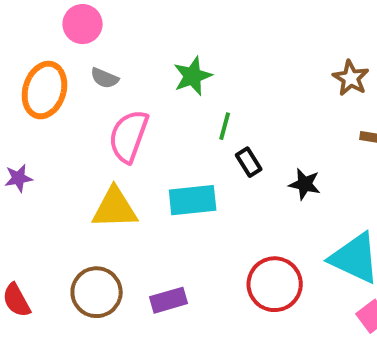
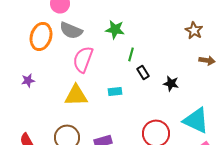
green star: (193, 76) -> (115, 29), turned 30
gray semicircle: (105, 78) -> (71, 30), size x1.6
cyan rectangle: (193, 200) -> (115, 91), size x0.6

